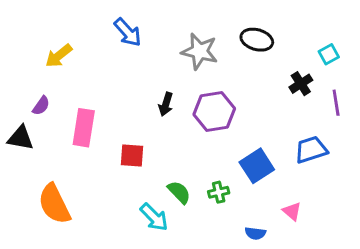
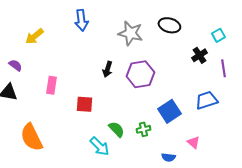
blue arrow: (128, 32) -> (81, 20), turned 35
purple semicircle: (41, 106) -> (15, 65), moved, turned -88
pink rectangle: (84, 128) -> (51, 85), size x0.7

